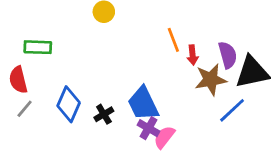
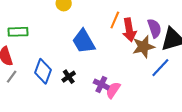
orange line: (173, 40) -> (115, 20), turned 48
red arrow: (193, 55) -> (129, 30), size x1.6
blue trapezoid: (143, 104) -> (84, 41), moved

